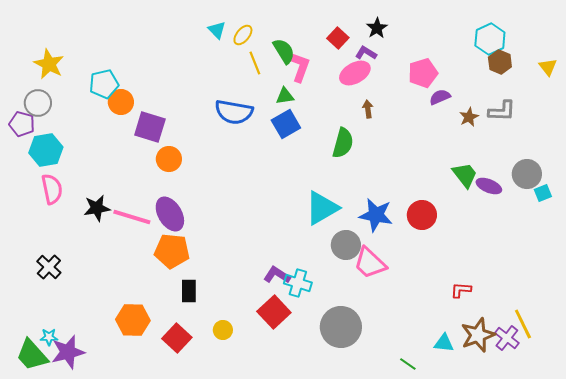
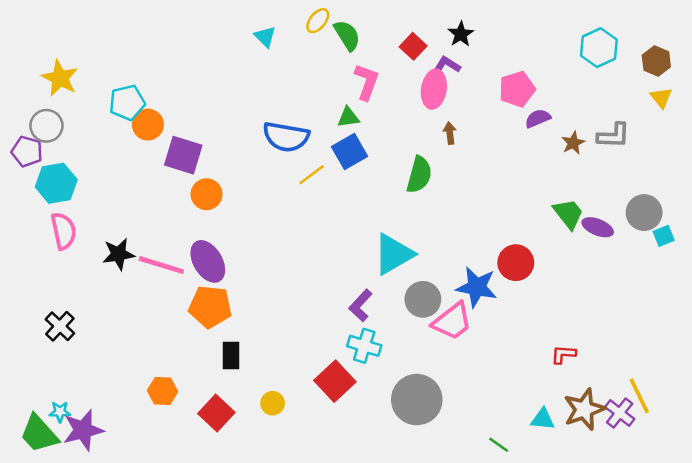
yellow ellipse: (243, 35) -> (318, 21), moved
green semicircle: (284, 51) -> (347, 35), moved
brown hexagon: (500, 62) -> (656, 61), moved
yellow line: (255, 63) -> (312, 175), moved, turned 75
yellow triangle: (548, 67) -> (661, 98), moved
pink ellipse: (355, 73) -> (434, 89), turned -52
blue star: (376, 215) -> (477, 287), moved
pink trapezoid: (370, 263) -> (452, 321), turned -81
purple L-shape: (277, 275) -> (361, 305), moved, turned -80
orange hexagon: (133, 320) -> (163, 391), size x0.7

